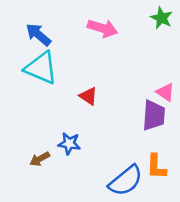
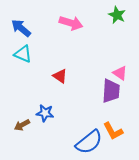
cyan triangle: (41, 68) -> (23, 54), size x0.7
orange L-shape: (156, 167) -> (113, 131), turned -30

